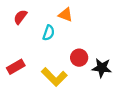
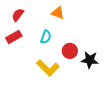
cyan semicircle: (49, 33) -> (46, 37), moved
red rectangle: (16, 67) -> (14, 37), moved

